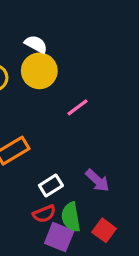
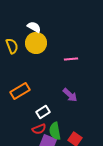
pink line: (77, 107) -> (71, 59), moved, turned 32
purple arrow: (97, 181) -> (70, 95), moved

